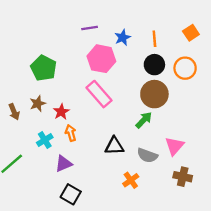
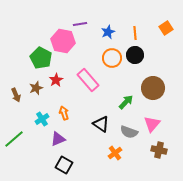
pink hexagon: (101, 59) -> (63, 41), moved
orange circle: (185, 68) -> (112, 58), moved
brown circle: (154, 94) -> (153, 88), moved
red star: (61, 112) -> (56, 80), moved
black triangle: (114, 146) -> (101, 124), turned 36

